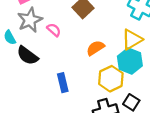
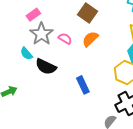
orange semicircle: (95, 48) -> (90, 39), moved

